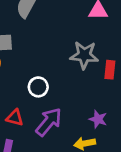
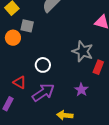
purple star: (98, 119) -> (81, 90), moved

